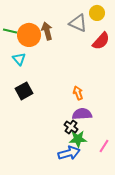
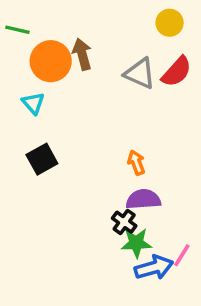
gray triangle: (78, 23) -> (140, 73), moved
green line: (10, 31) -> (17, 30), moved
blue arrow: (69, 153) -> (154, 267), moved

